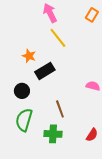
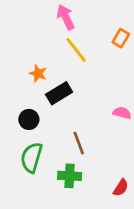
orange rectangle: (92, 15) -> (121, 38), moved
red semicircle: (92, 135) -> (121, 188), moved

